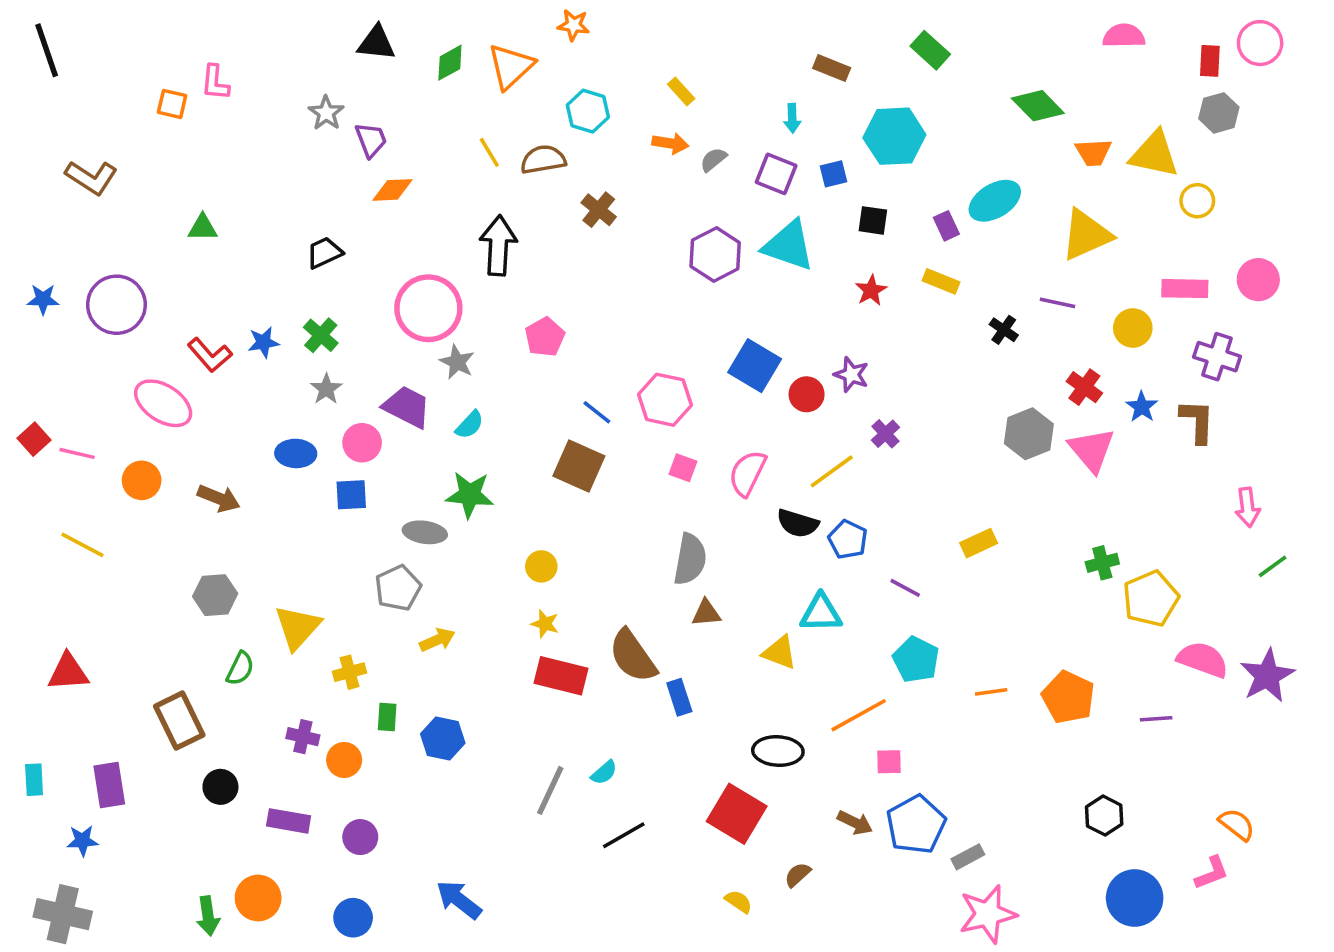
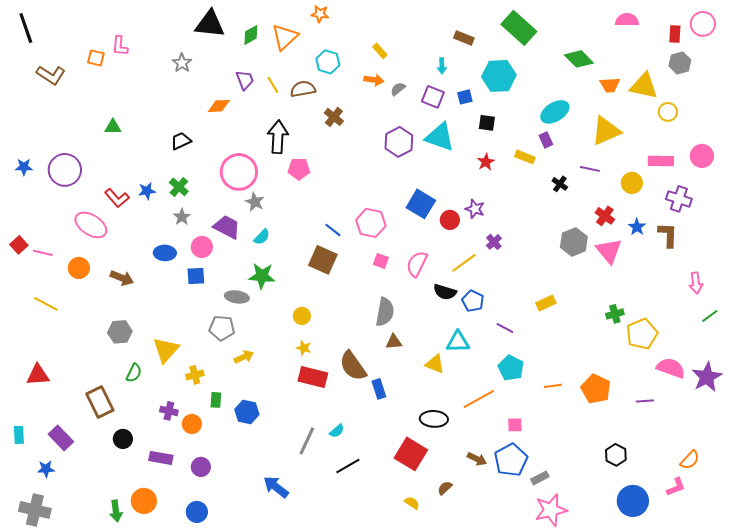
black triangle: (376, 43) -> (210, 24), size x1.4
green rectangle: (930, 50) -> (519, 28), size x1.6
purple trapezoid: (371, 140) -> (245, 80), moved
brown L-shape: (91, 177) -> (51, 75), moved
purple rectangle: (946, 226) -> (546, 140), moved
pink pentagon: (545, 337) -> (299, 169), moved, turned 30
gray pentagon: (398, 588) -> (222, 328), turned 30
pink square: (889, 762) -> (515, 425), moved
purple rectangle: (109, 785) -> (61, 438), turned -35
orange semicircle: (1237, 824) -> (690, 460), turned 95
blue arrow: (459, 900) -> (276, 487), moved

